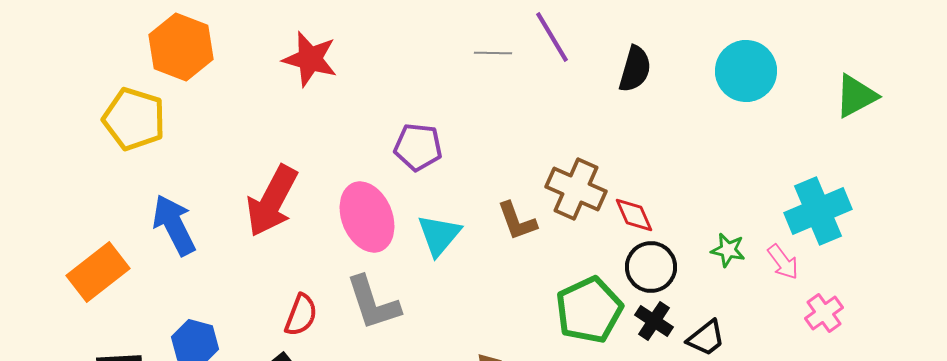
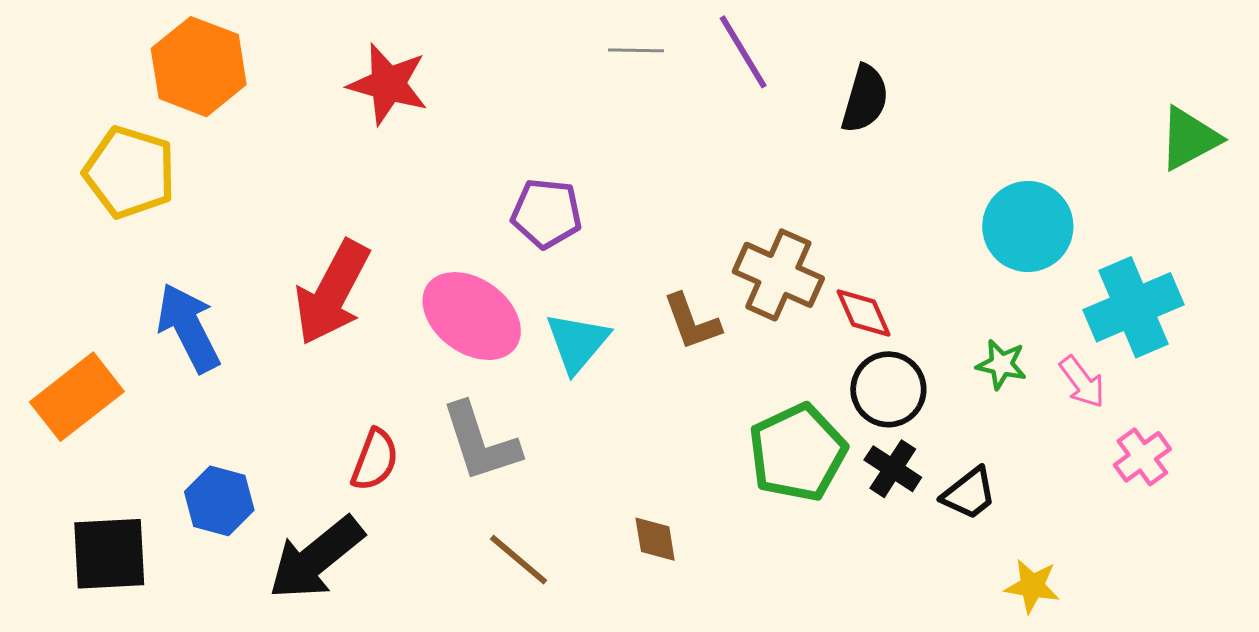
gray line: (493, 53) -> (636, 50), moved
cyan circle: (746, 71) -> (1028, 226), moved
pink ellipse: (367, 217) -> (472, 316), turned -32

